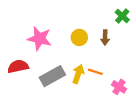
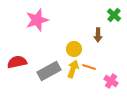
yellow circle: (79, 37) -> (74, 49), moved
pink star: (40, 39) -> (37, 20), moved, turned -30

